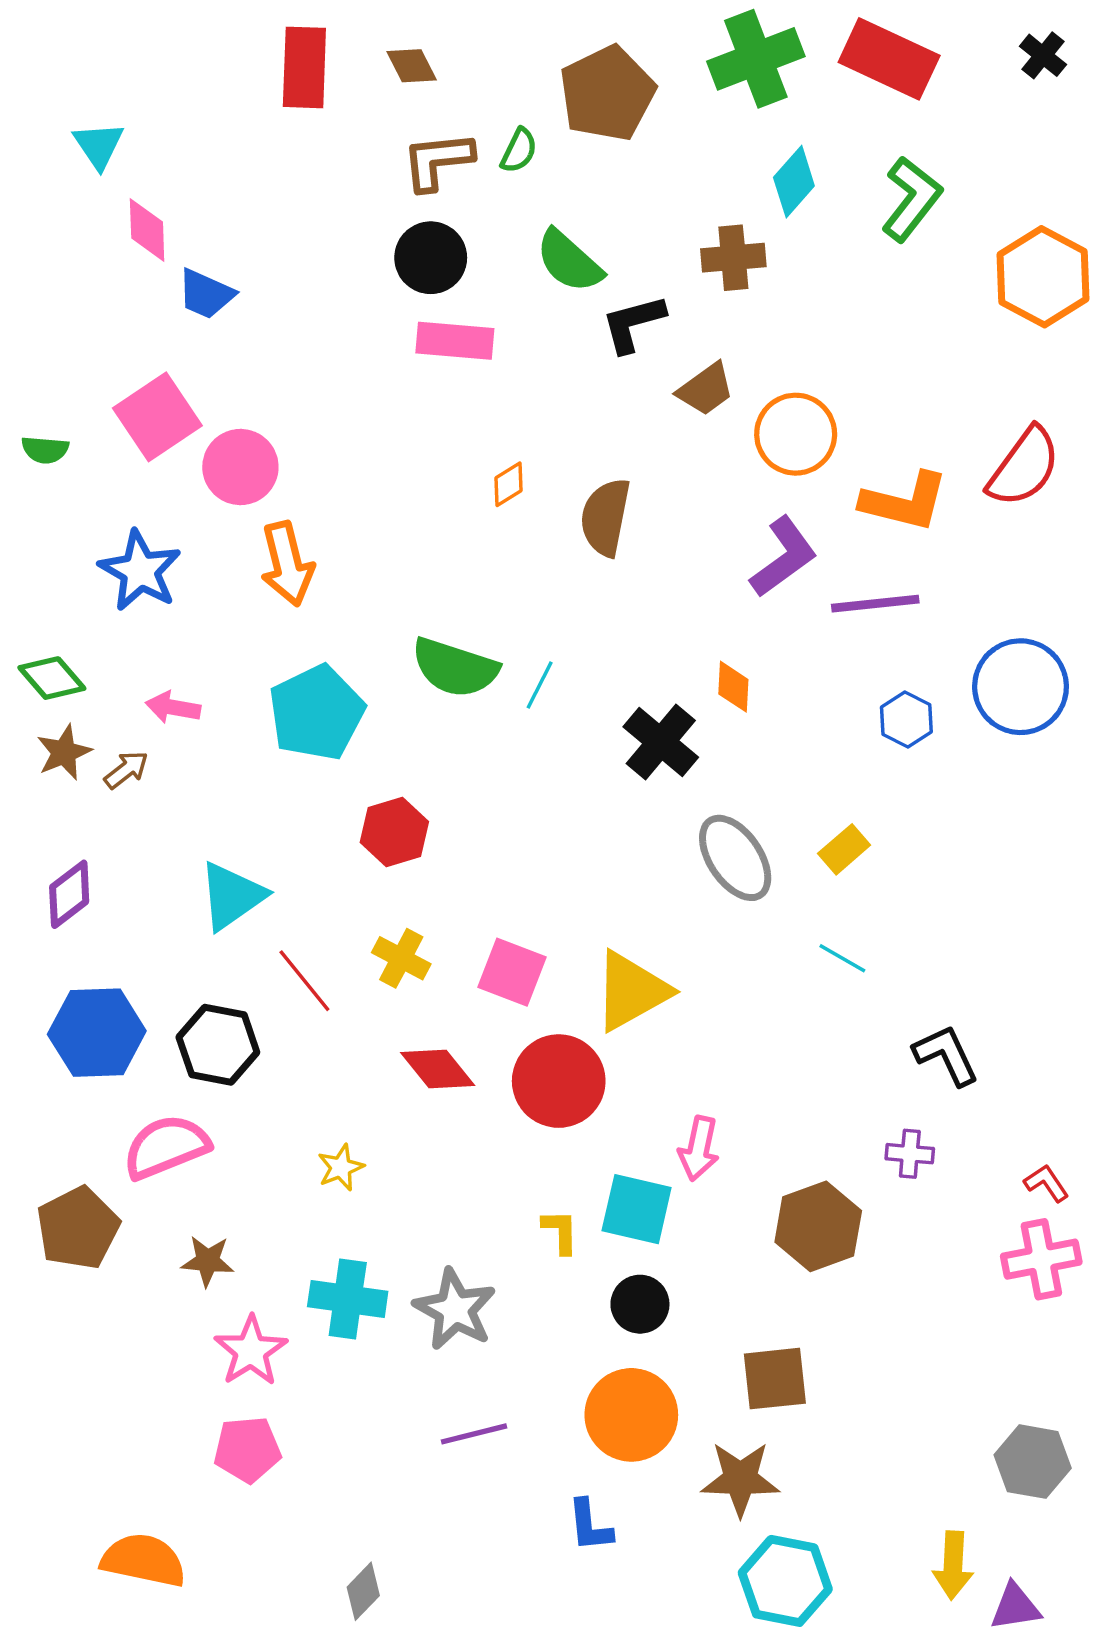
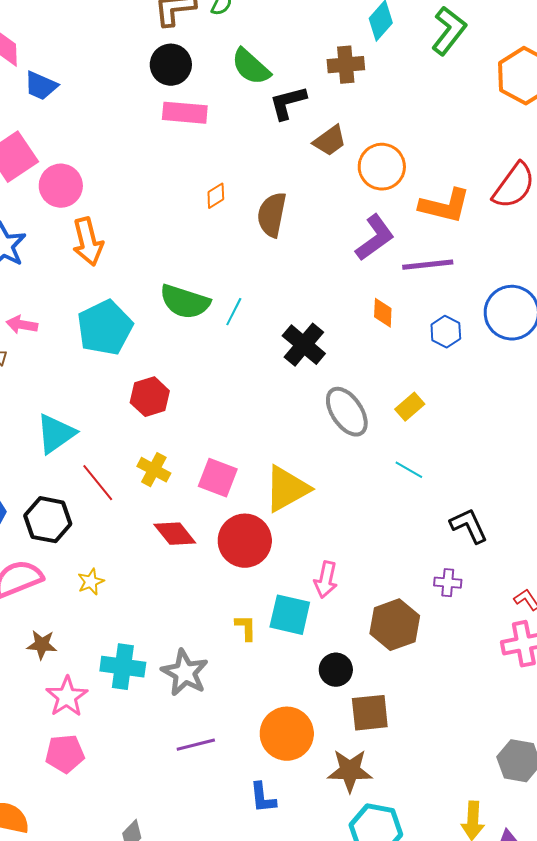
orange diamond: (733, 687) -> (383, 313), moved
yellow star: (341, 1168) -> (91, 582), moved
black circle: (640, 1304) -> (336, 670), moved

